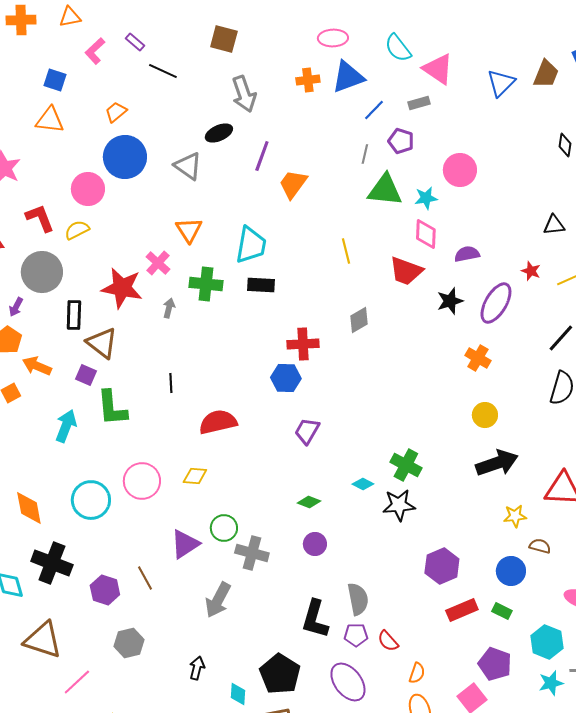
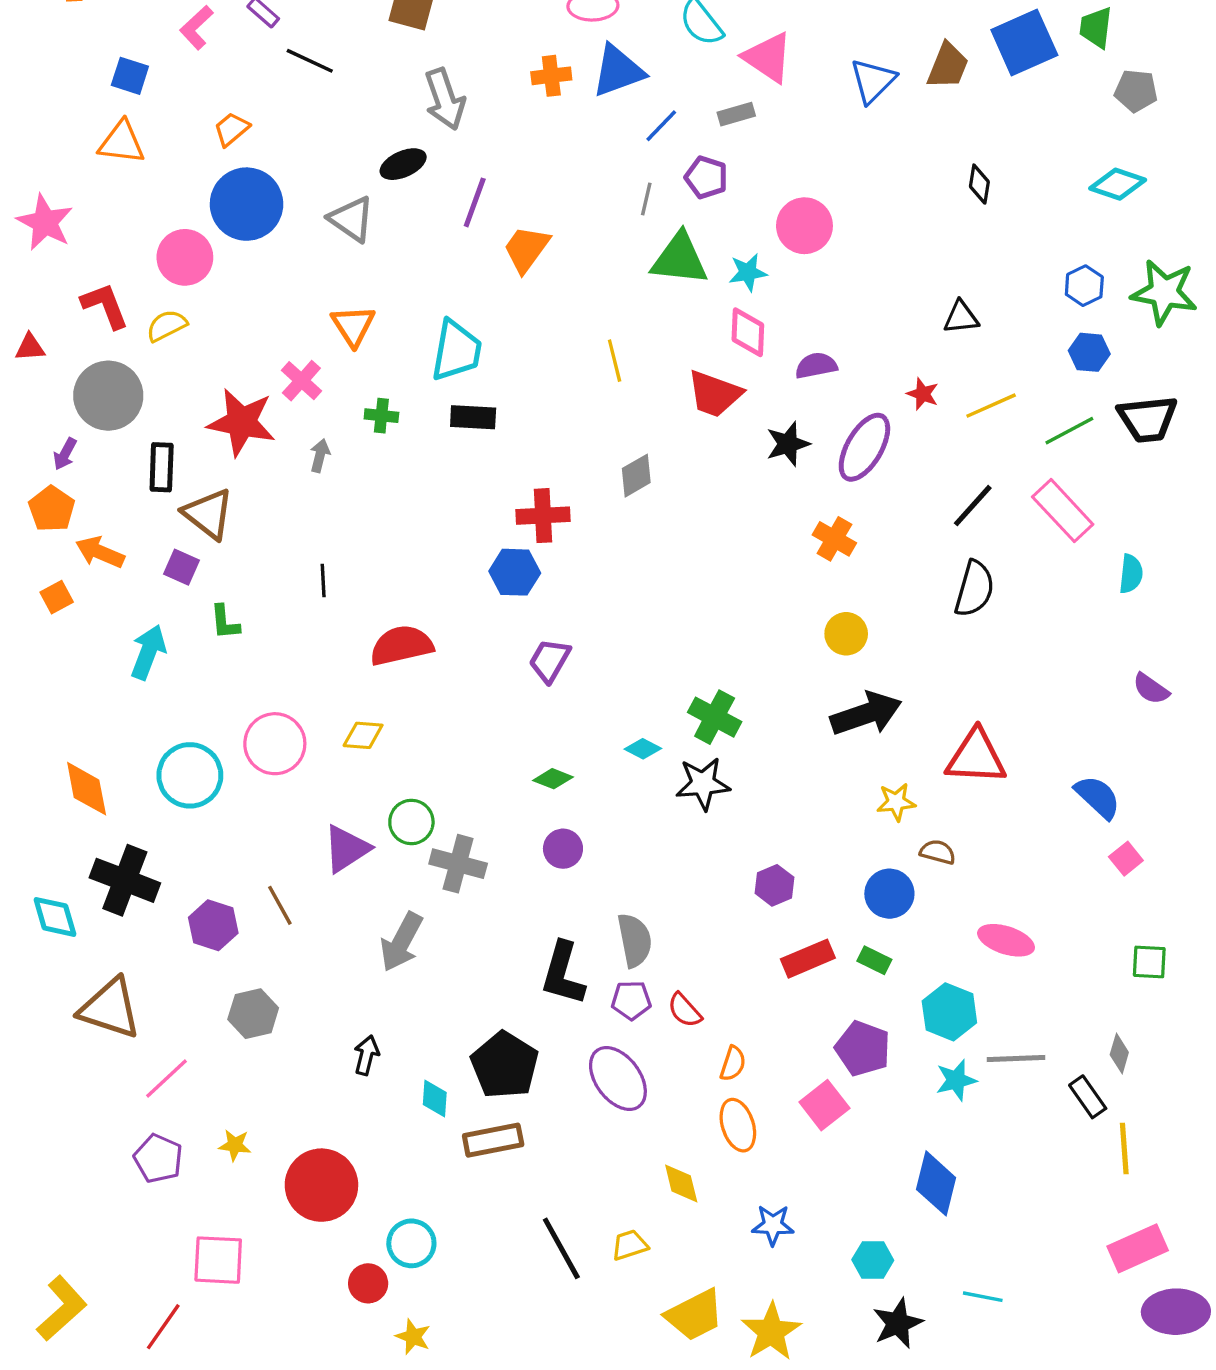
green cross: (206, 284) -> (381, 416), size x0.6
green L-shape: (112, 408) -> (225, 622), size x0.6
purple hexagon: (442, 566) -> (775, 885), size x0.7

